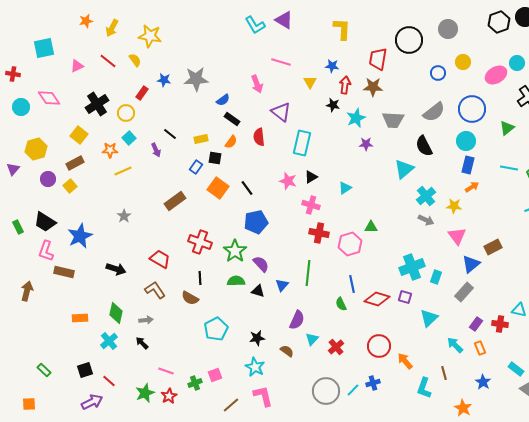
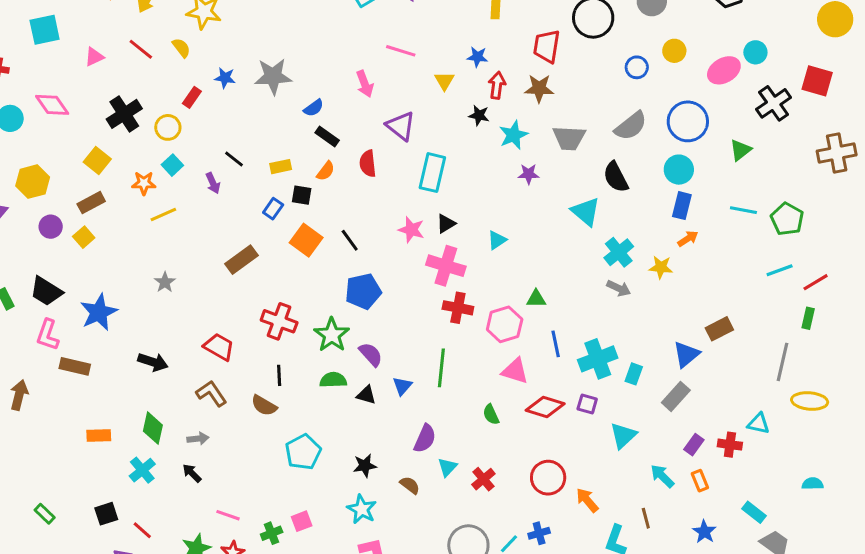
cyan triangle: (404, 169) -> (586, 212), turned -40
pink cross: (311, 205) -> (446, 266), size x1.4
pink triangle: (457, 236) -> (515, 371), moved, turned -36
blue line: (352, 284) -> (556, 344), moved

